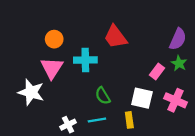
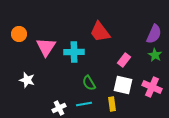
orange circle: (54, 39) -> (19, 34), moved
pink triangle: (52, 68) -> (46, 47), moved
pink rectangle: (157, 71) -> (124, 60), moved
white star: (31, 92) -> (27, 80), size x0.7

